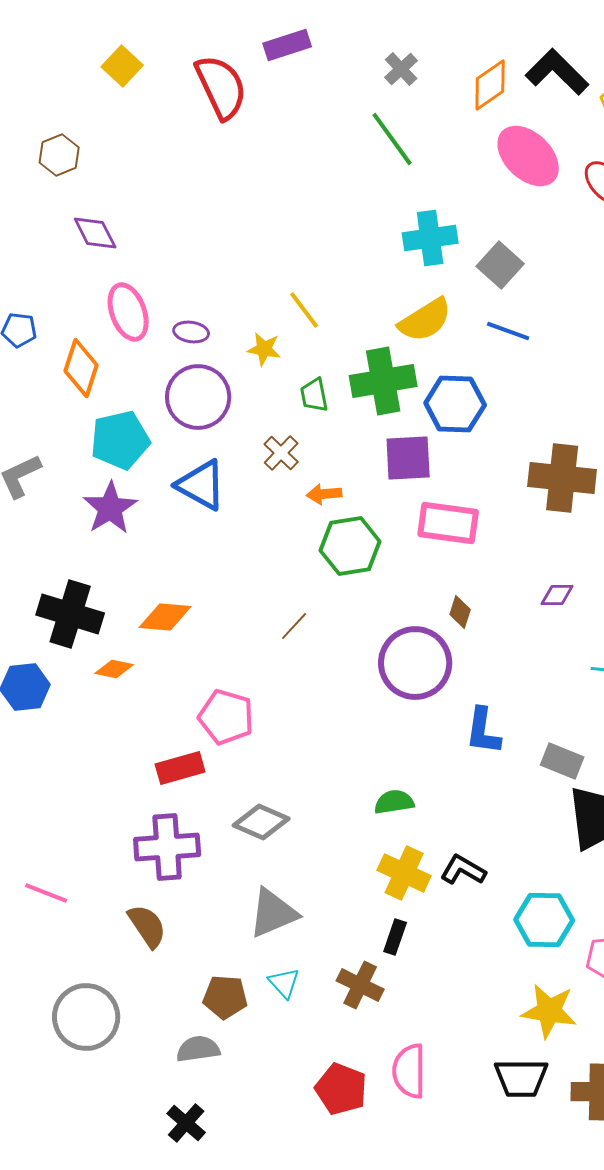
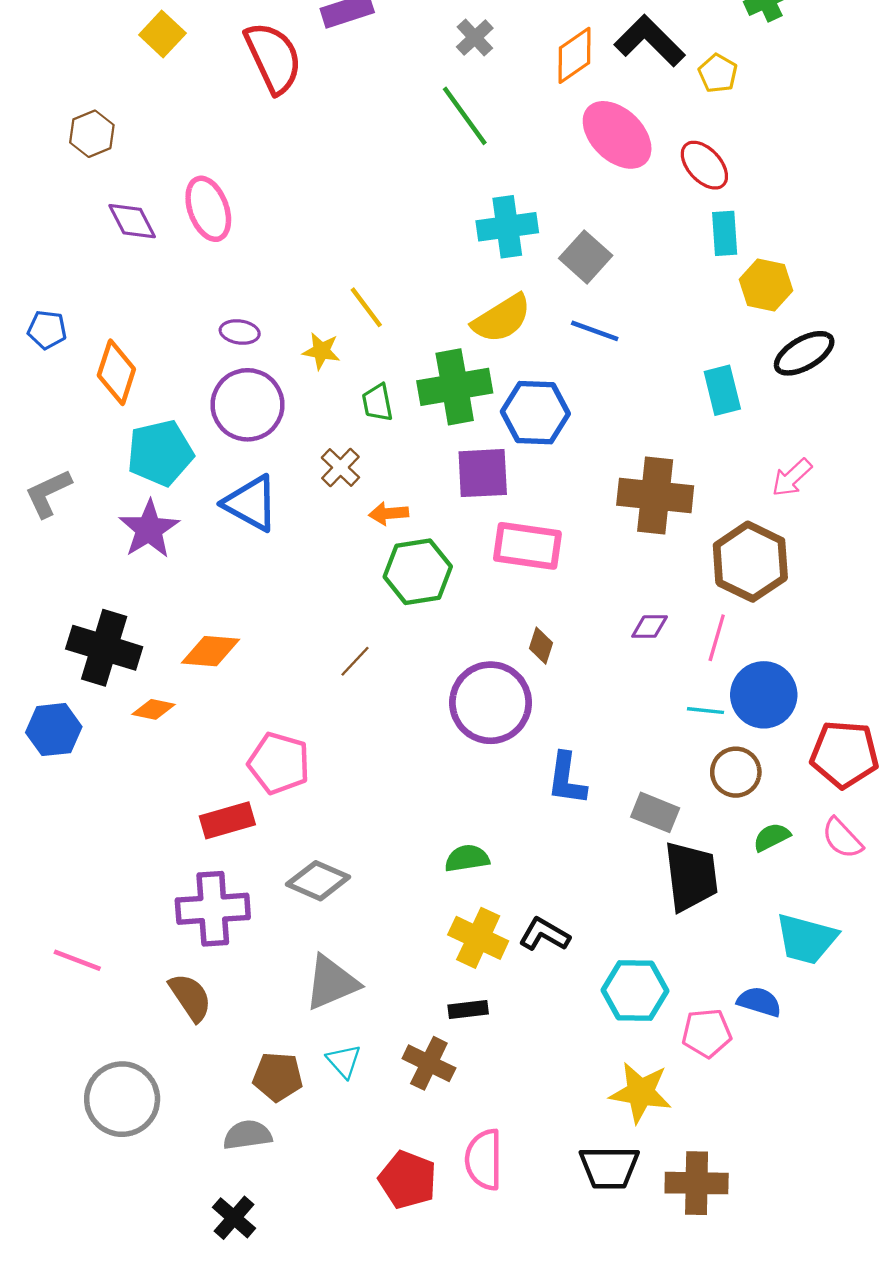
pink ellipse: (128, 312) -> (208, 209), moved
black rectangle: (395, 937) -> (468, 1010), turned 64

